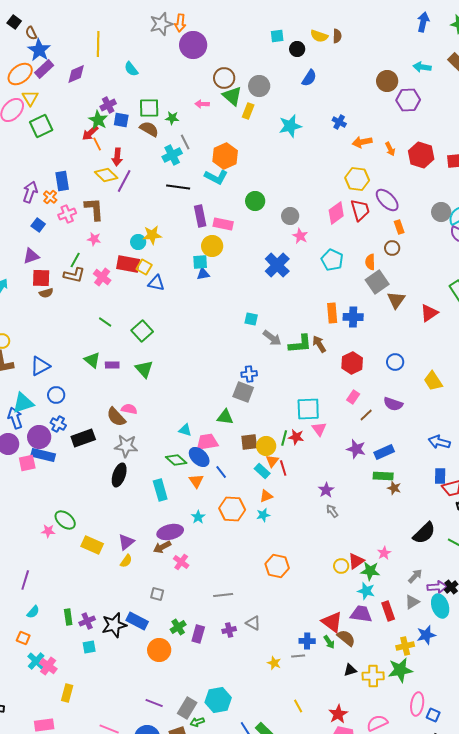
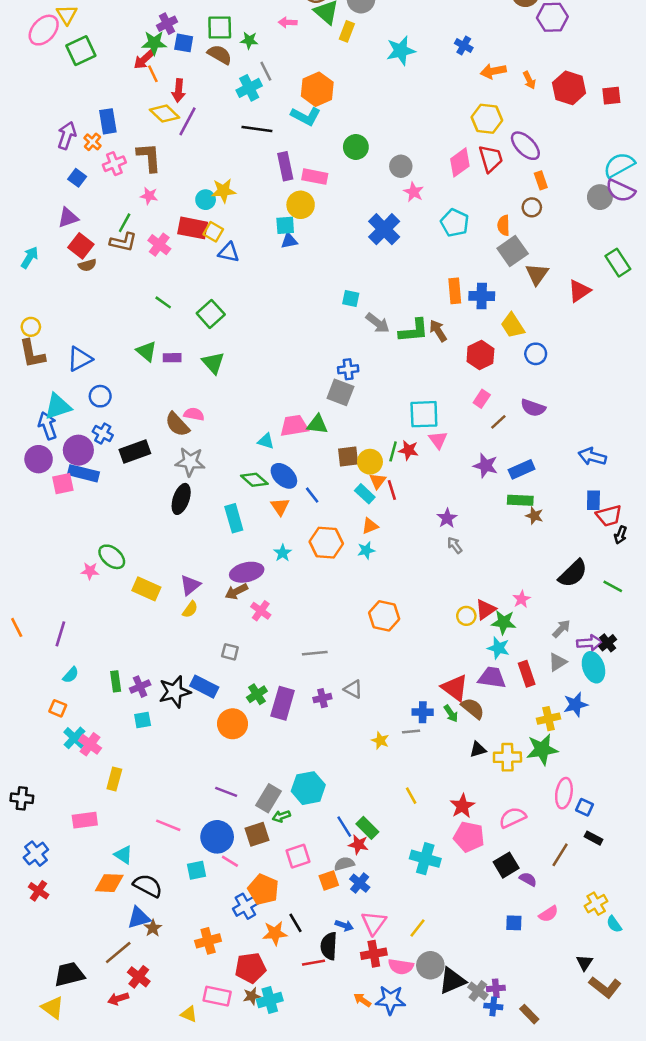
green star: (98, 120) -> (154, 43), turned -30
gray circle: (441, 212) -> (600, 197), moved
red square: (41, 278) -> (81, 246), turned 36
yellow trapezoid: (433, 381) -> (513, 326), moved
pink trapezoid: (207, 442) -> (294, 426), moved
purple rectangle: (198, 634) -> (283, 703), size x1.4

